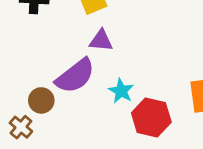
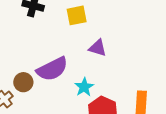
purple triangle: (101, 41) -> (98, 48), moved

